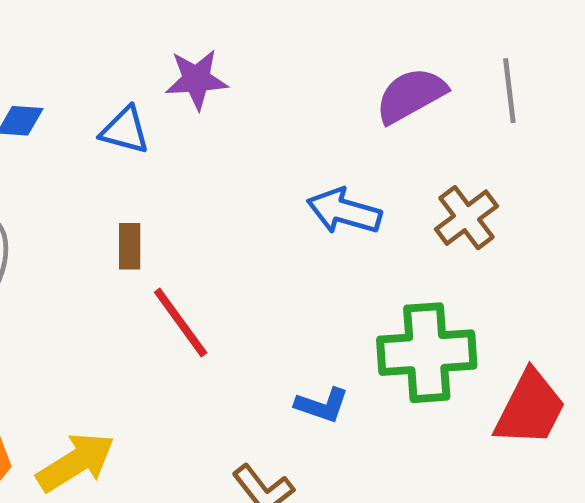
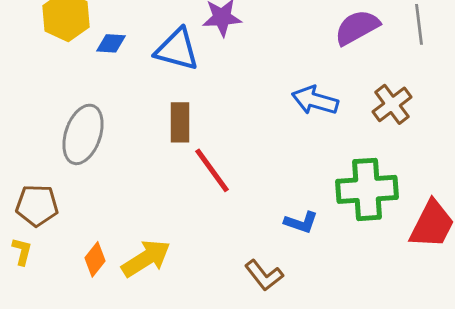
blue triangle: (125, 130) -> (177, 49), size x1.4
brown rectangle: (130, 246) -> (180, 122), size x1.4

